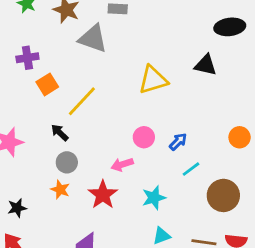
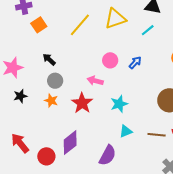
yellow line: (82, 101) -> (80, 25), moved
pink arrow: (122, 164) -> (95, 81), turned 35
cyan line: (191, 169) -> (148, 30), moved
black star: (17, 208) -> (20, 96), moved

